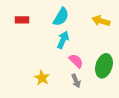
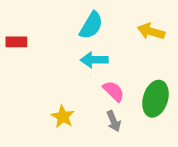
red rectangle: (22, 20) -> (16, 42), moved
cyan arrow: (63, 40) -> (94, 60), turned -114

